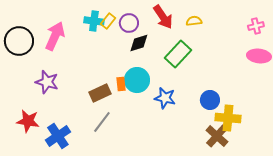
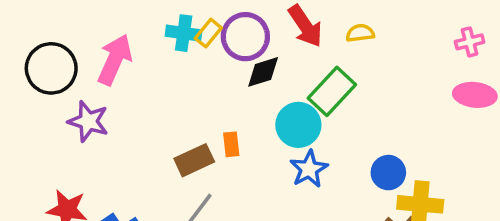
purple circle: (129, 23) -> (245, 37), size x1.4
cyan circle: (137, 80) -> (298, 125), moved
purple star: (47, 82) -> (88, 121), moved
blue star: (165, 98) -> (309, 169), turned 30

